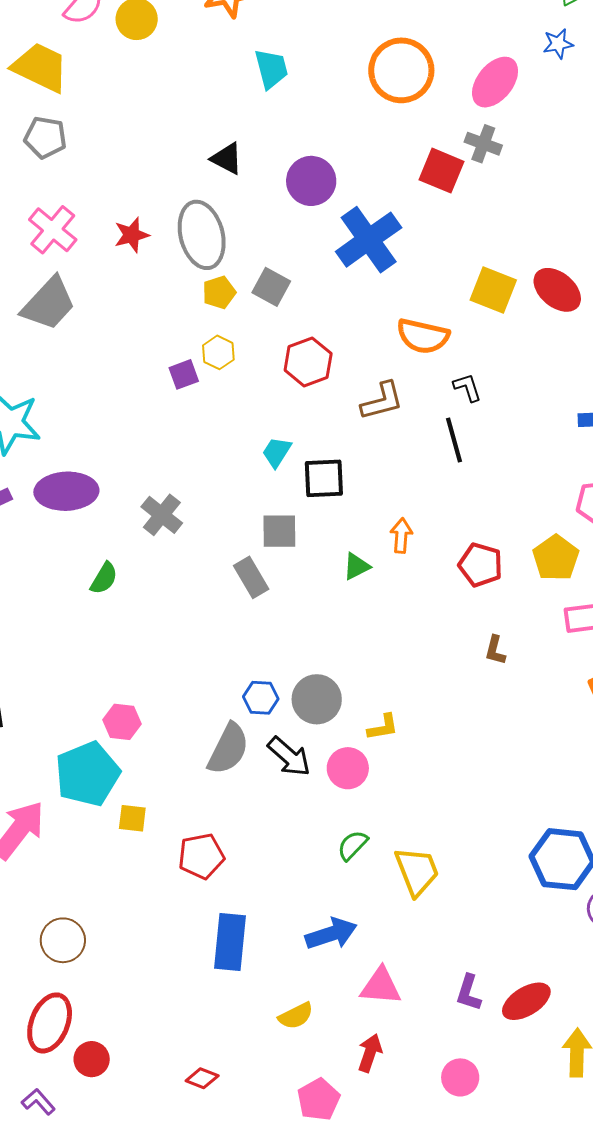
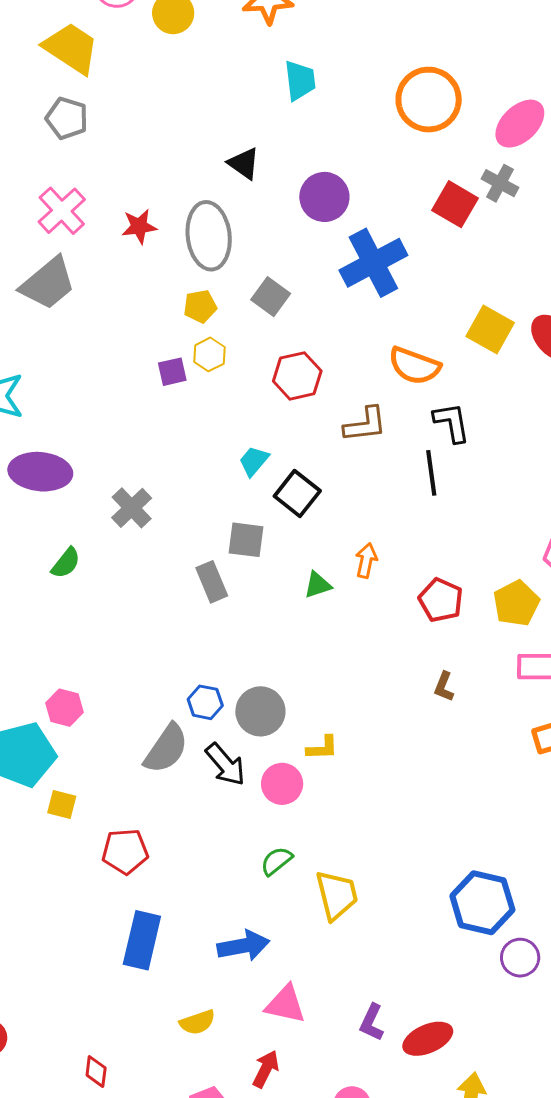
yellow pentagon: (219, 292) -> (200, 306), moved
black L-shape: (467, 387) -> (452, 422), size x1.4
black square: (324, 478) -> (297, 493), turned 33
red diamond: (202, 1078) -> (96, 1072), turned 68

